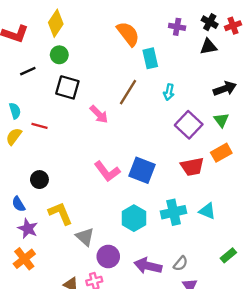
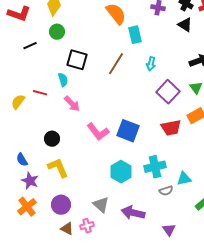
black triangle: (209, 47) -> (185, 25), turned 42
black square: (67, 87) -> (77, 60), moved
cyan semicircle: (15, 111) -> (63, 80), moved
pink arrow: (99, 114) -> (72, 104), moved
black circle: (39, 180) -> (52, 139), moved
cyan triangle: (207, 211) -> (184, 179), moved, turned -35
gray triangle: (85, 237) -> (101, 205), moved
purple circle: (108, 256) -> (61, 205), moved
gray semicircle: (181, 263) -> (166, 191), moved, turned 32

